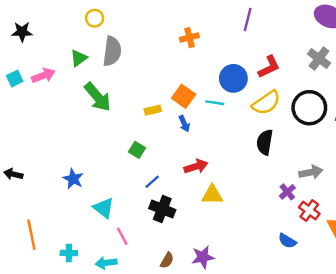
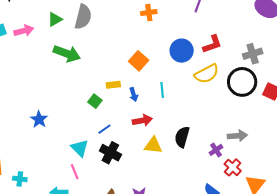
gray cross: (319, 58) -> (253, 54), moved, turned 30
green arrow: (98, 97) -> (67, 54), turned -36
cyan line: (215, 103) -> (162, 90), moved, turned 70
yellow rectangle: (153, 110) -> (113, 85), moved
blue arrow: (184, 124) -> (134, 95), moved
black semicircle: (265, 142) -> (182, 137), moved
cyan triangle: (104, 208) -> (80, 148), moved
cyan cross: (69, 253) -> (20, 179), moved

